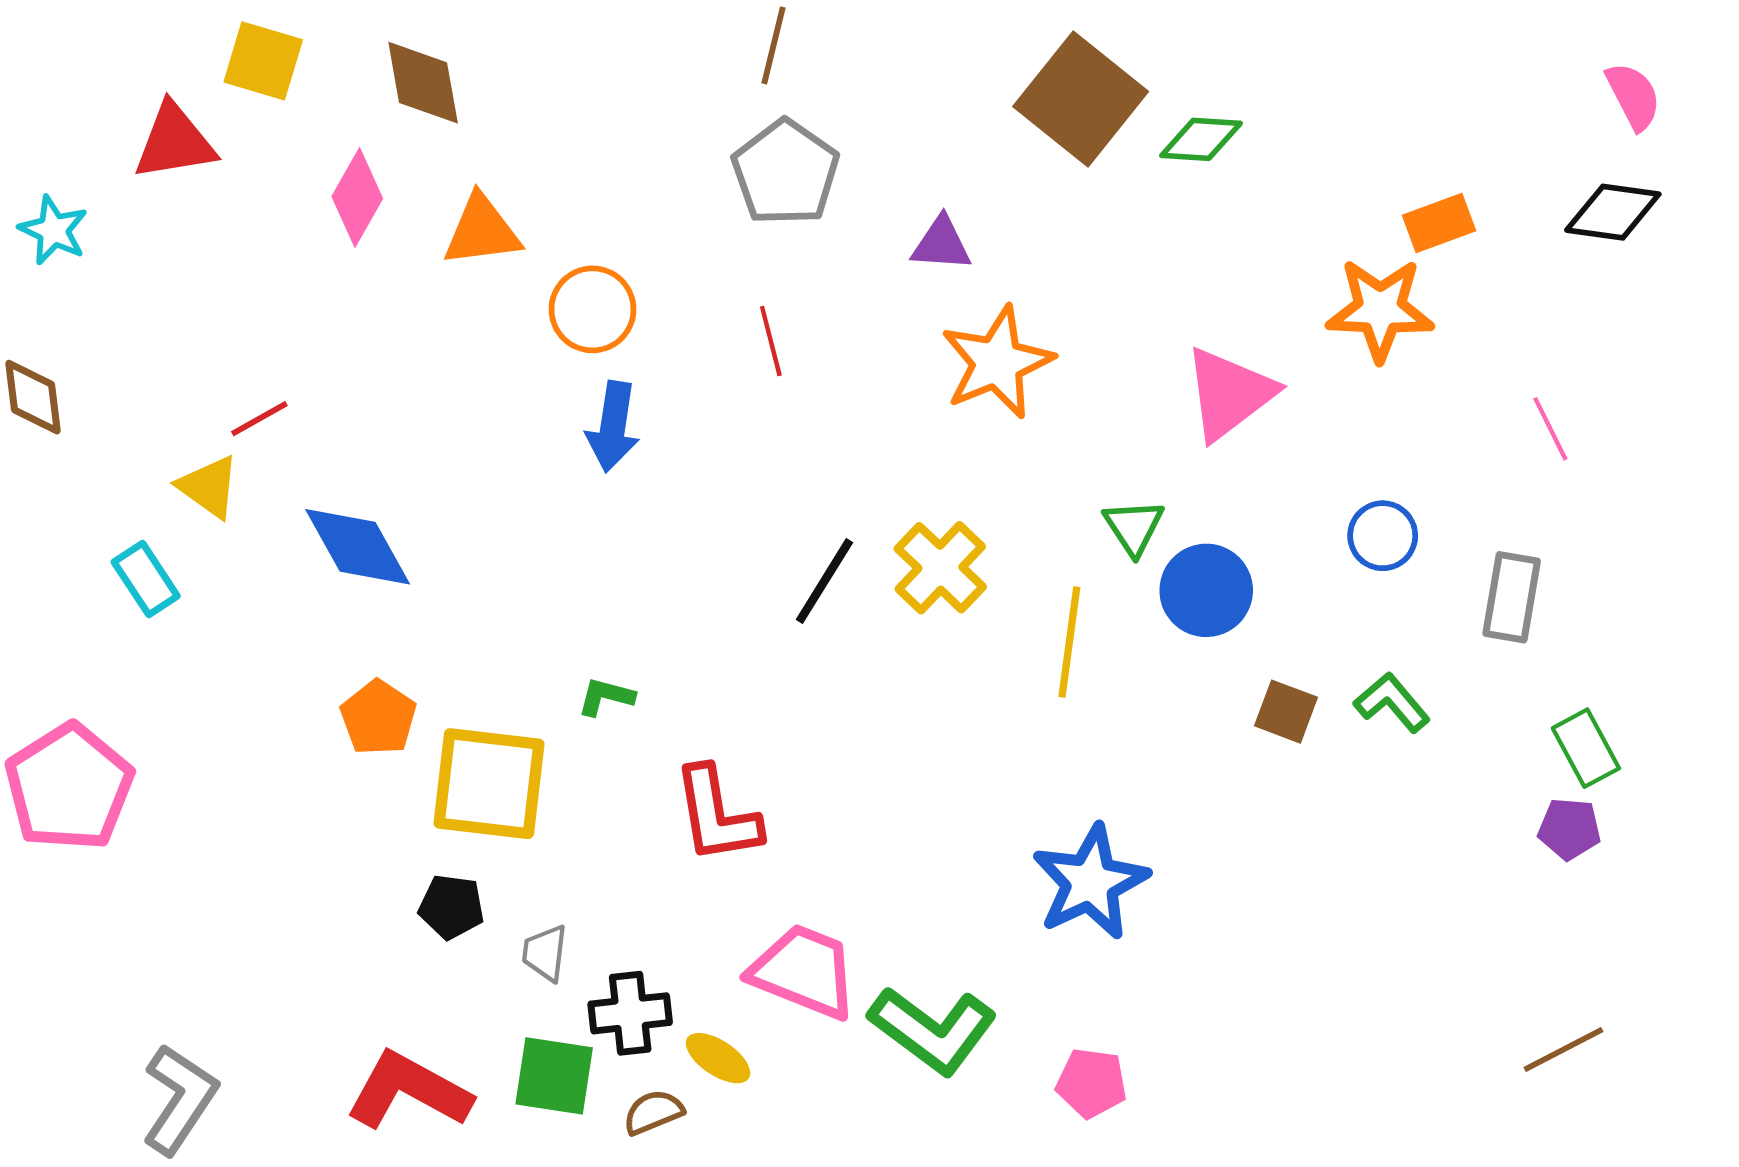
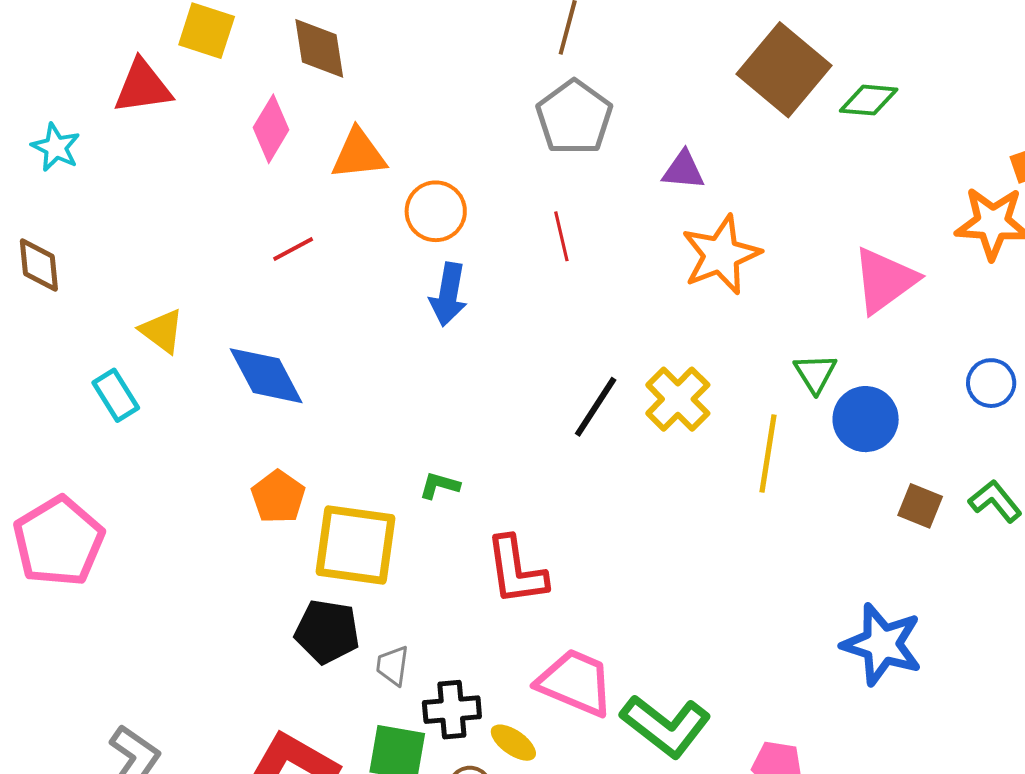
red line: (259, 419) -> (293, 249), moved
blue star: (1090, 882) -> (882, 644), moved, turned -30
black pentagon: (451, 907) -> (327, 632), size x1.4

